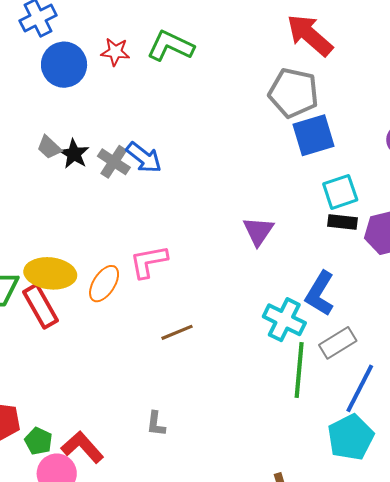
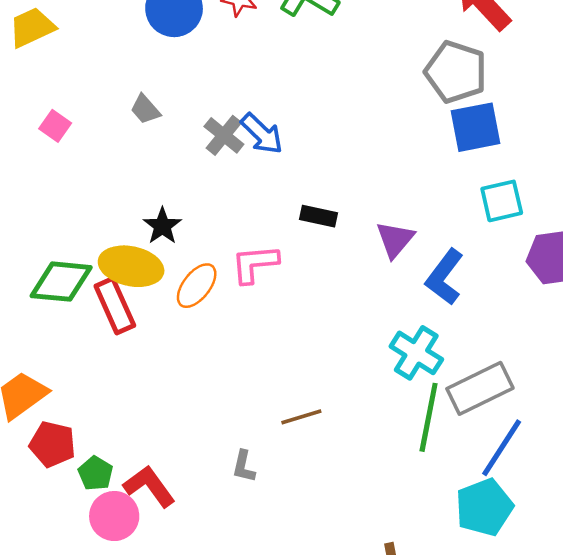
black star: (74, 154) -> (162, 226), moved
black rectangle: (343, 222) -> (318, 216), moved
blue L-shape: (320, 293) -> (445, 277), moved
brown line: (177, 332) -> (301, 417), moved
gray rectangle: (338, 343) -> (480, 388), size x1.4

